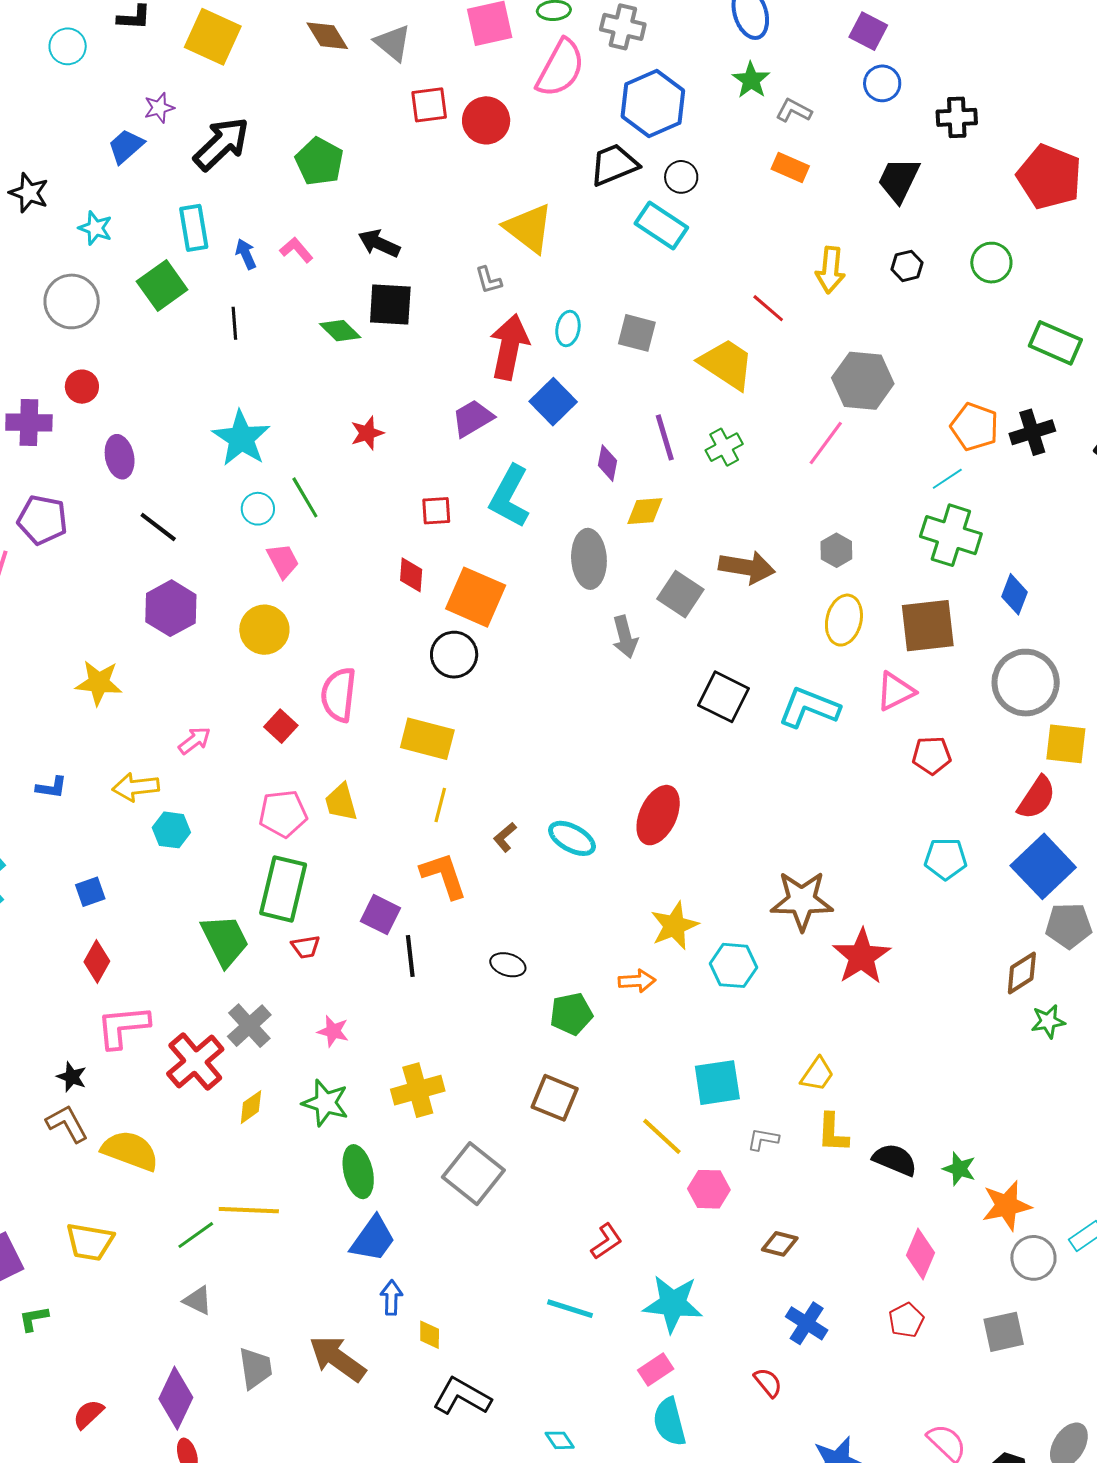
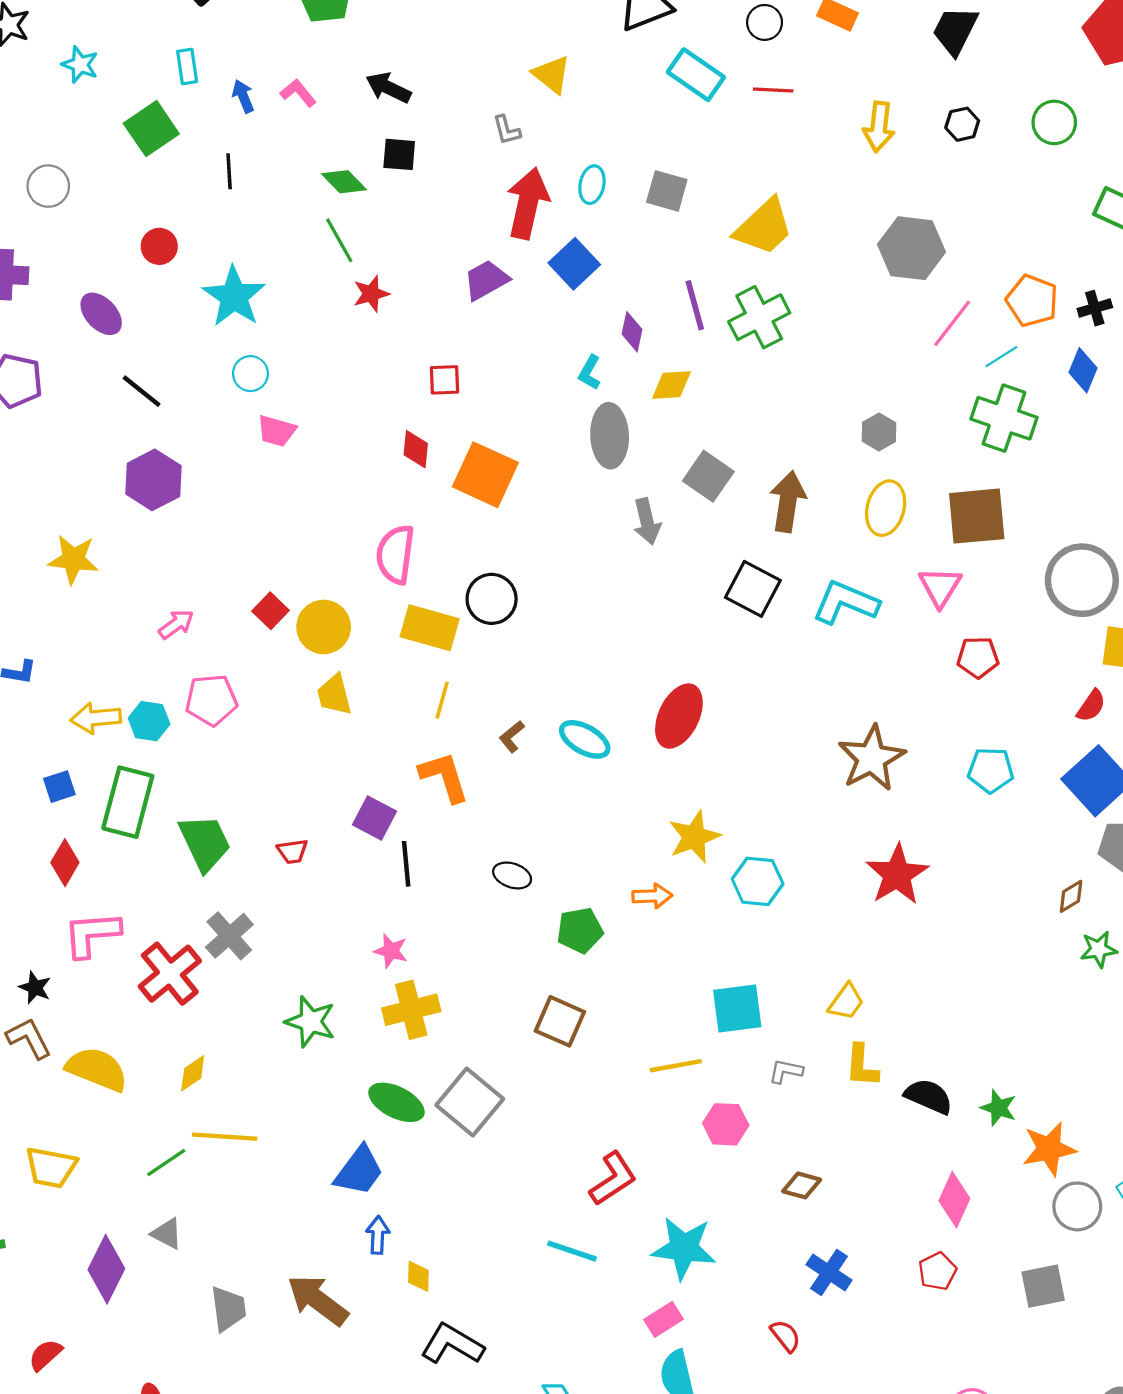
black circle: (681, 177) -> (765, 22), moved
cyan rectangle: (194, 228) -> (187, 66), size x0.7
yellow triangle: (529, 228) -> (552, 74), size x0.7
gray circle: (72, 301) -> (48, 186), moved, size x0.7
black square: (390, 304) -> (399, 154), size x0.7
red line: (768, 308) -> (773, 90), moved, turned -39
yellow trapezoid: (727, 364) -> (764, 227), turned 102
red circle: (82, 387) -> (159, 246), moved
black cross: (1032, 432) -> (1095, 308), size x0.7
pink line: (826, 443) -> (952, 323), moved
green cross: (724, 447) -> (759, 317), size x1.5
purple ellipse: (120, 457) -> (101, 314), turned -33
cyan L-shape: (510, 496) -> (590, 372), moved, size x0.5
green line: (305, 497) -> (339, 240), moved
pink trapezoid: (283, 561) -> (276, 431), turned 132
brown arrow: (747, 567) -> (788, 502), moved, turned -92
blue diamond: (1014, 594) -> (1083, 370), moved
yellow circle: (264, 630) -> (324, 627), moved
black circle: (454, 655) -> (492, 599), moved
pink triangle: (896, 691) -> (940, 587), turned -33
pink semicircle: (339, 695) -> (395, 554), moved
yellow arrow: (136, 787) -> (96, 718), moved
red semicircle: (1037, 798) -> (1091, 706), size x0.7
pink pentagon: (283, 814) -> (211, 700), moved
green rectangle: (283, 889) -> (128, 802), moved
brown star: (802, 901) -> (872, 758), moved, turned -30
brown diamond: (1022, 973) -> (1071, 896), size x0.7
pink star: (333, 1031) -> (391, 951), moved
yellow diamond: (251, 1107) -> (193, 1073), moved
yellow line: (662, 1136) -> (676, 1066), turned -54
green ellipse: (358, 1172) -> (396, 1102), moved, turned -51
red L-shape: (606, 1241) -> (613, 1179), size x1.4
purple diamond: (176, 1398) -> (106, 1269), moved

